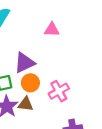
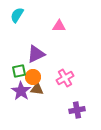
orange circle: (30, 83) -> (33, 77), moved

